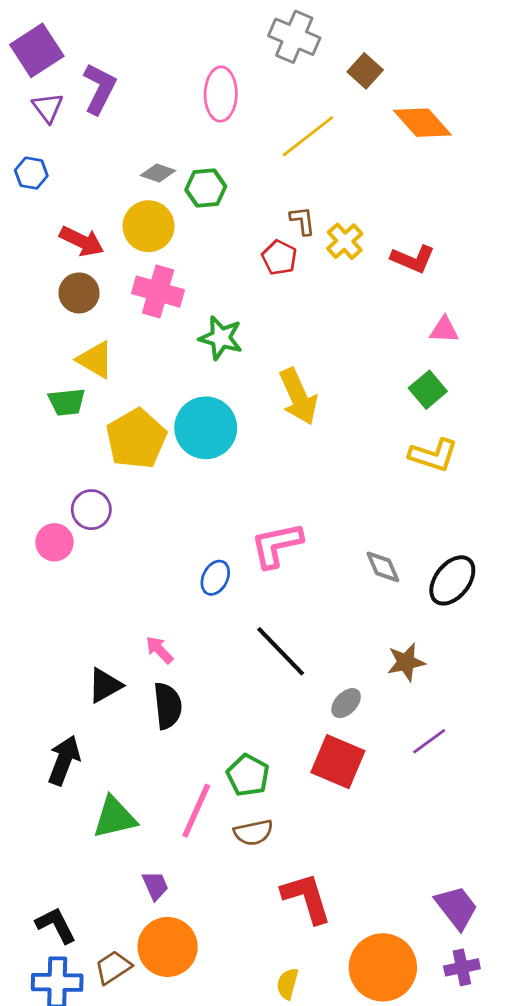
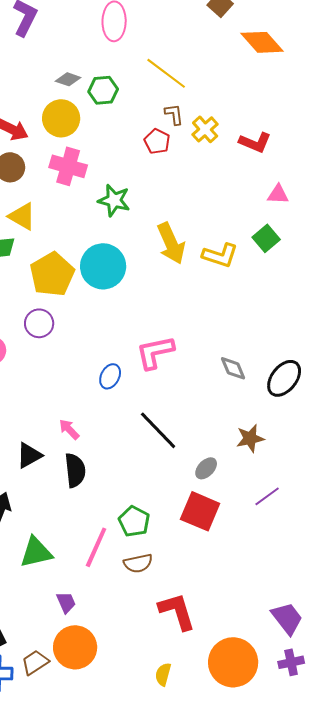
yellow line: (308, 136) -> (166, 73), moved, turned 75
yellow L-shape: (433, 455) -> (220, 255), moved
purple circle: (91, 510) -> (39, 323), moved

